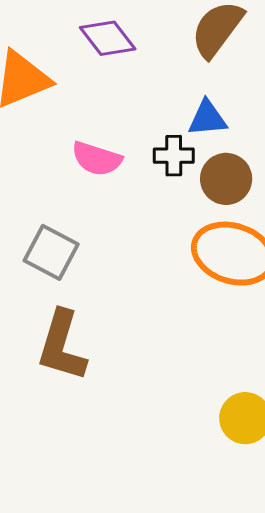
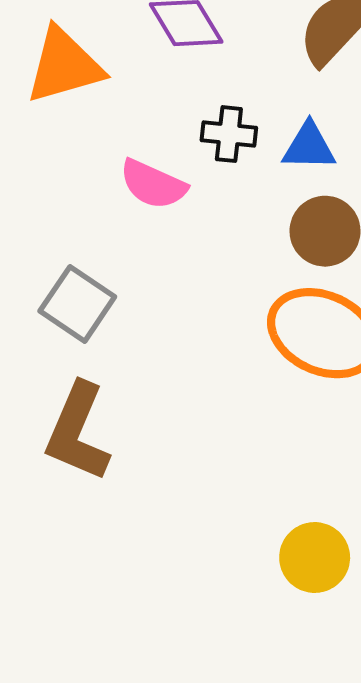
black cross: (174, 156) -> (229, 134), moved

